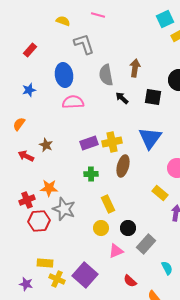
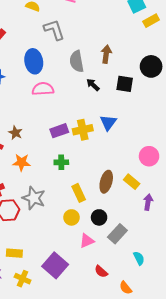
blue triangle: (150, 138) -> (108, 123), moved, size x0.7
brown ellipse: (123, 166) -> (106, 182), moved
orange star: (49, 188) -> (22, 162), moved
yellow cross: (57, 279) -> (23, 279), moved

